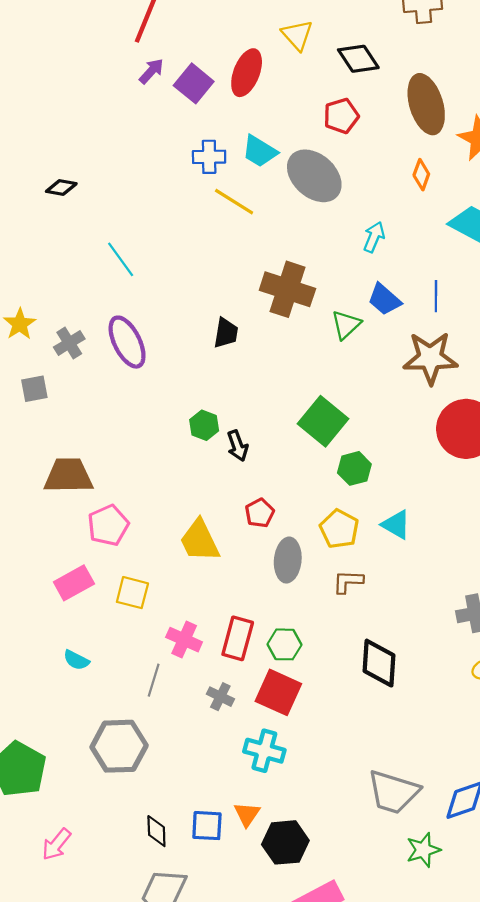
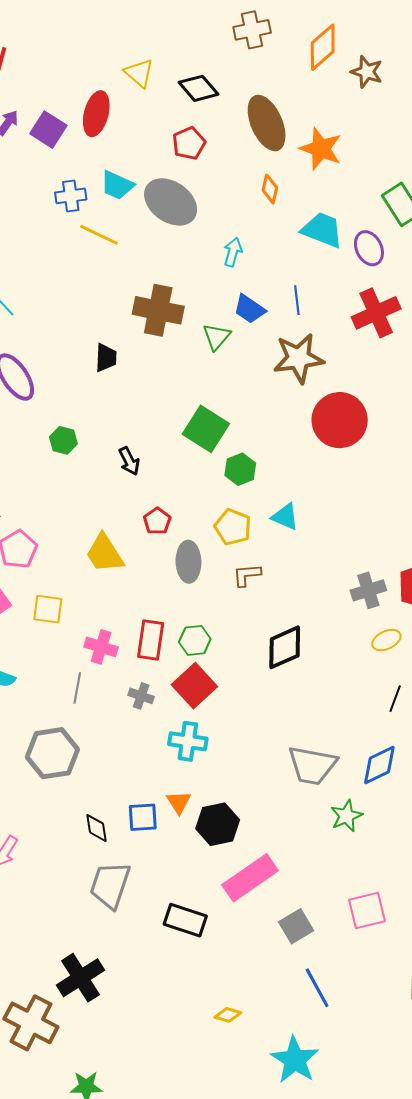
green hexagon: (204, 425) -> (63, 440), moved
black diamond: (379, 663) -> (285, 647), turned 69
red square: (278, 692) -> (194, 686), turned 30

